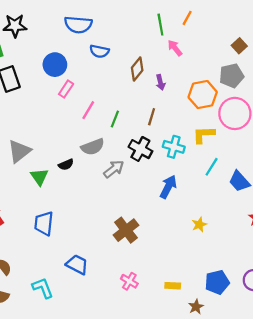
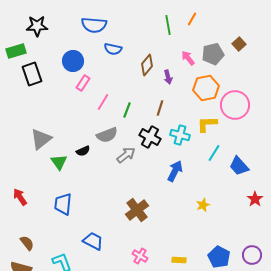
pink arrow: (175, 48) -> (188, 58), moved
gray pentagon: (232, 76) -> (213, 54), moved
blue pentagon: (217, 282) -> (219, 257), turned -30

